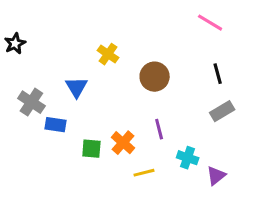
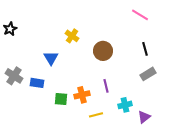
gray cross: (31, 102) -> (14, 76), moved
orange cross: (123, 143) -> (82, 95), turned 35
cyan cross: (188, 158) -> (125, 105), turned -32

